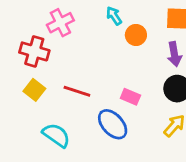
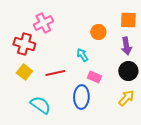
cyan arrow: (114, 16) -> (82, 55), moved
red line: (77, 91) -> (55, 73), turned -30
blue ellipse: (113, 124) -> (81, 97), turned 45

